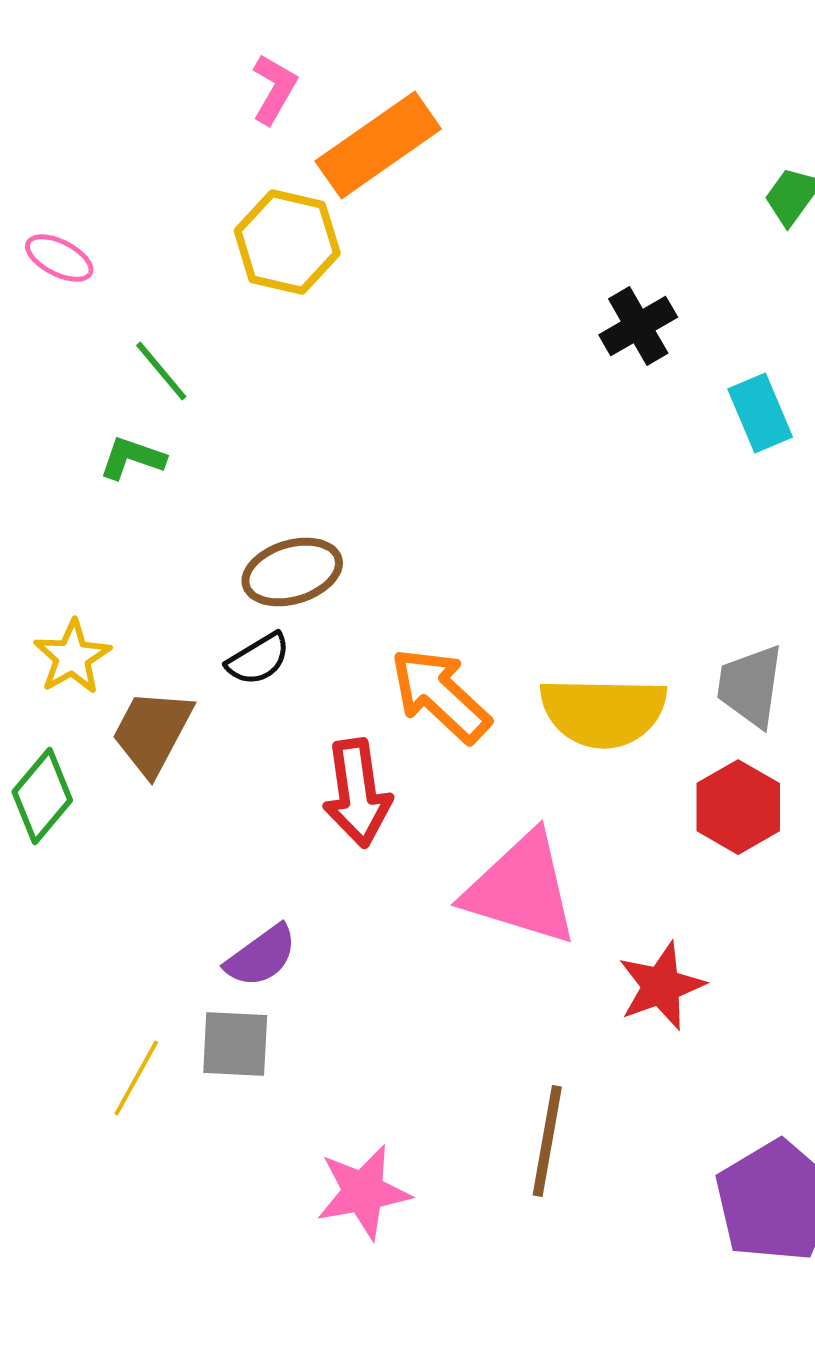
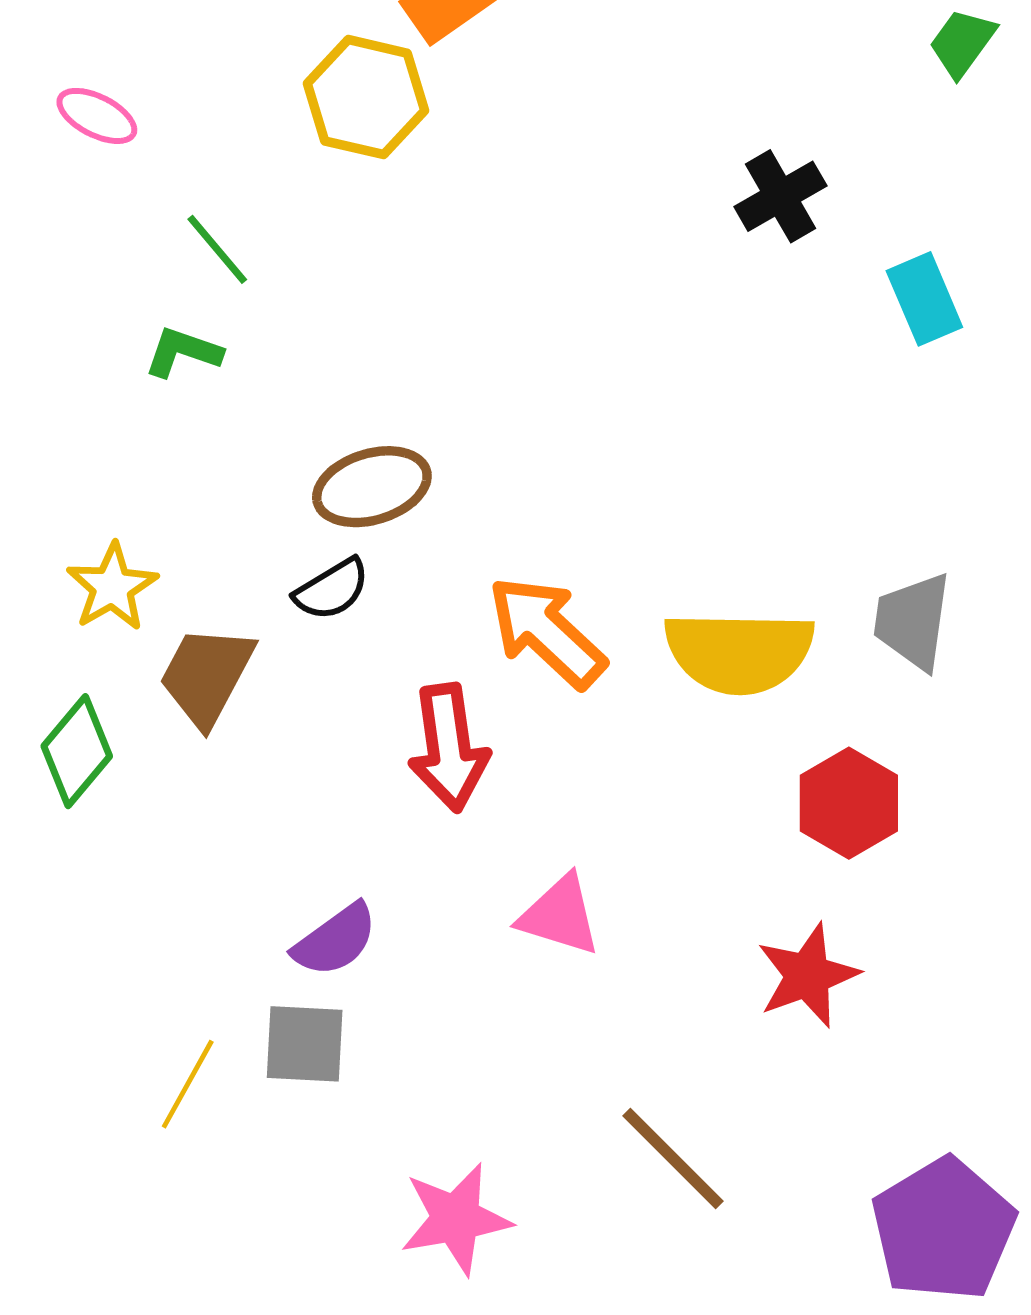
red hexagon: (738, 807) -> (849, 803), moved
pink triangle: (521, 889) -> (560, 915), moved, size x0.6
brown line: (547, 1141) -> (673, 1158), turned -55

